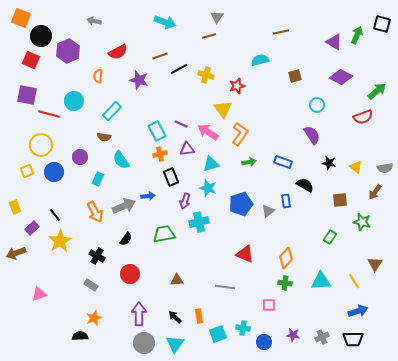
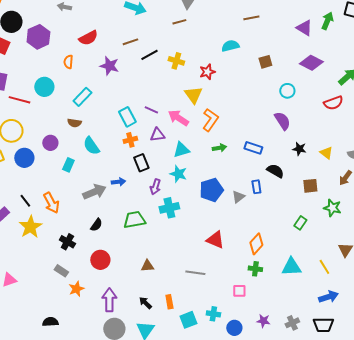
orange arrow: (95, 212) -> (51, 203), moved
orange star: (94, 318) -> (76, 289), moved

